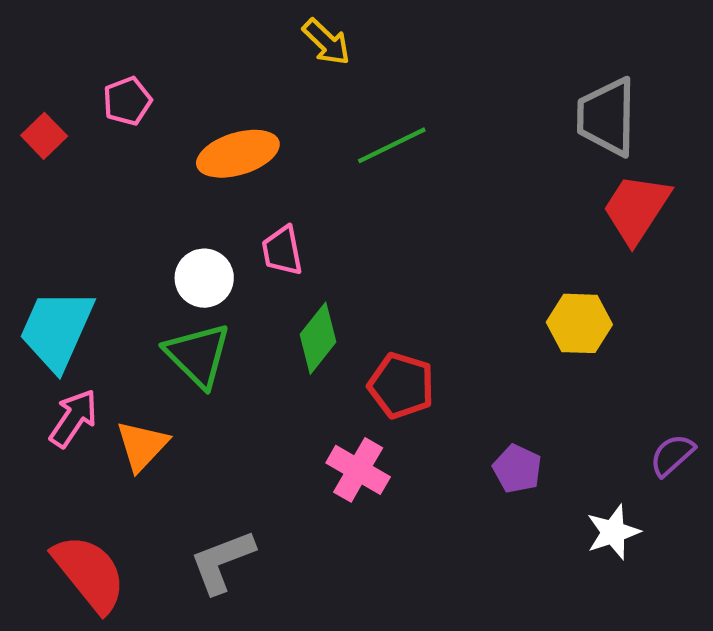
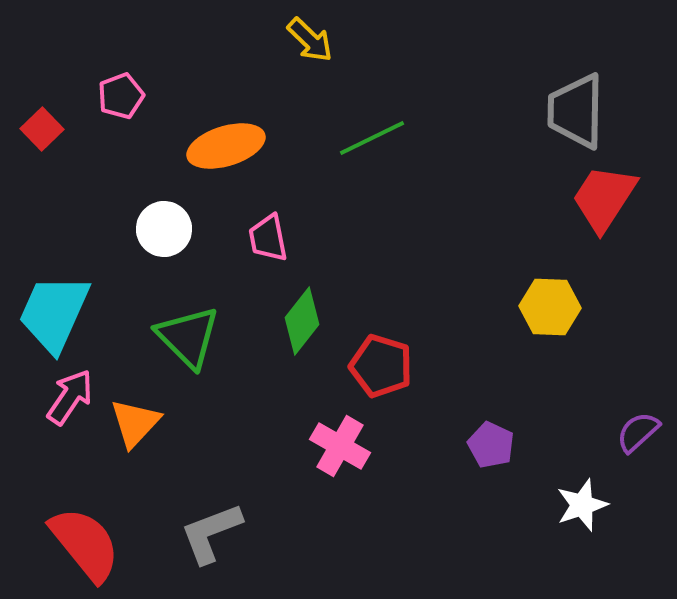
white circle: (204, 278) -> (164, 229), moved

